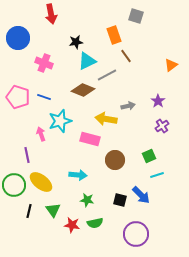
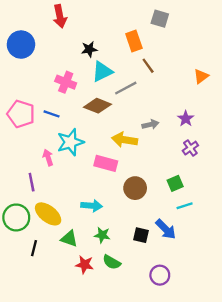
pink cross: (44, 63) -> (66, 82), moved
green triangle: (53, 210) -> (69, 239), moved, turned -35
green semicircle: (95, 223) -> (112, 262), turned 42
purple circle: (136, 234) -> (160, 275), size x0.7

